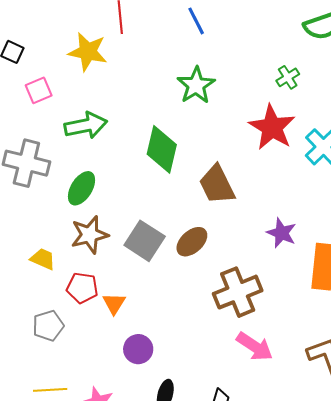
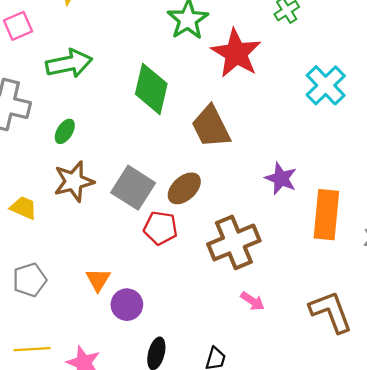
red star: (272, 127) -> (236, 53), moved
green ellipse: (82, 188) -> (65, 131), size x0.7
red pentagon: (82, 288) -> (161, 228), moved
orange triangle: (114, 303) -> (98, 280), moved
pink arrow: (255, 347) -> (252, 301), size x0.6

